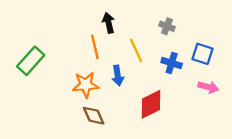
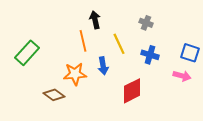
blue square: (202, 54) -> (190, 53), moved
brown diamond: (94, 116) -> (54, 95), moved, turned -30

